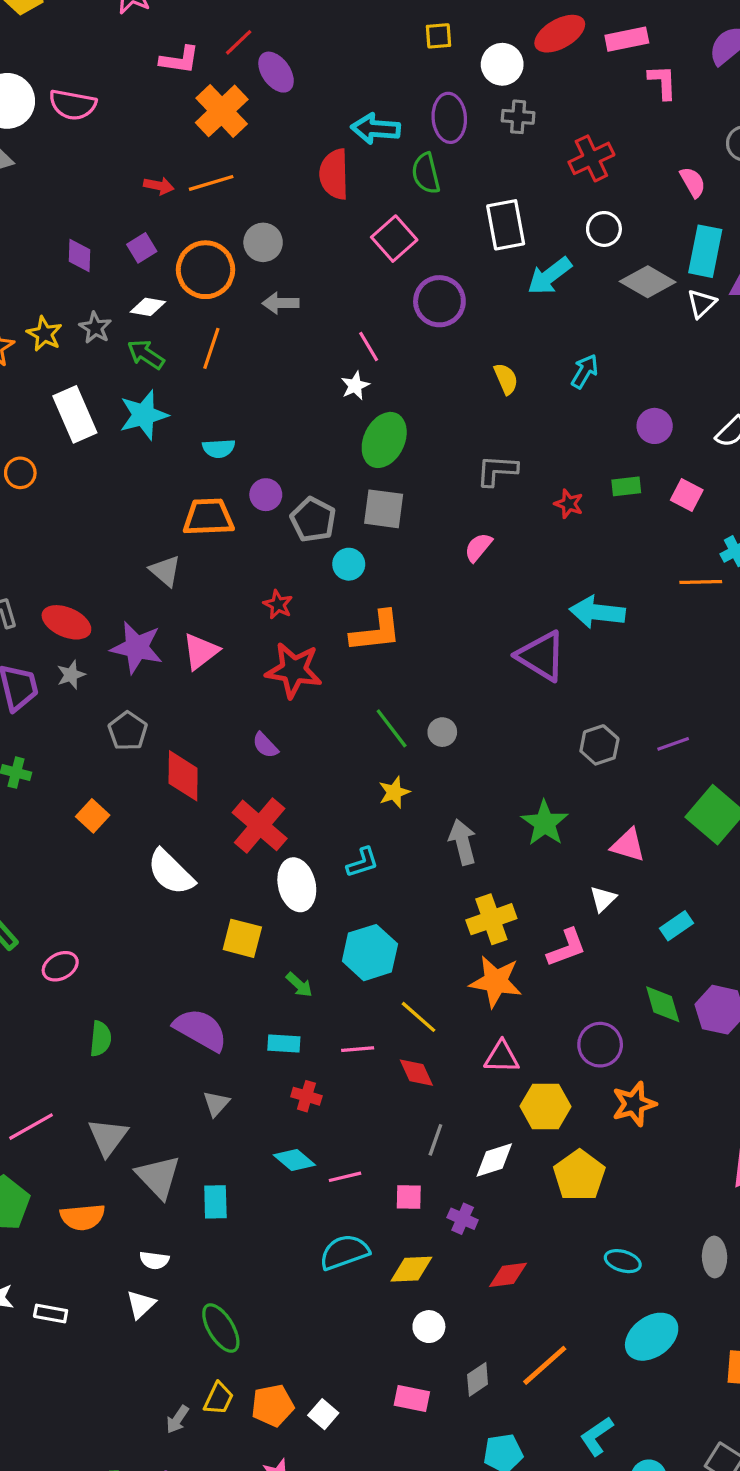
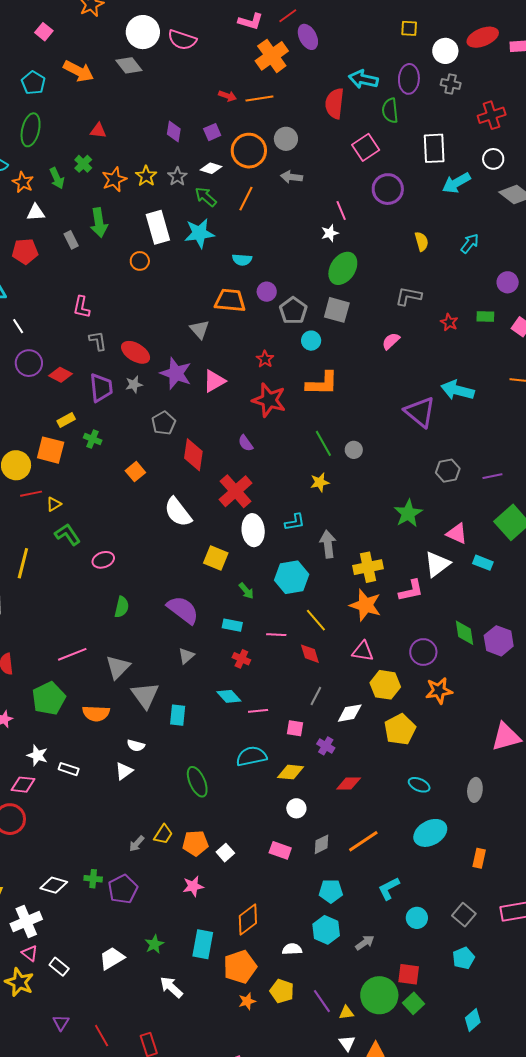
orange circle: (20, 473) -> (140, 261), moved
gray arrow: (463, 842) -> (328, 544), moved
white triangle: (603, 899) -> (437, 564), size x1.6
cyan rectangle: (676, 926) -> (483, 563), moved, turned 48
green ellipse: (221, 1328) -> (197, 782), moved

